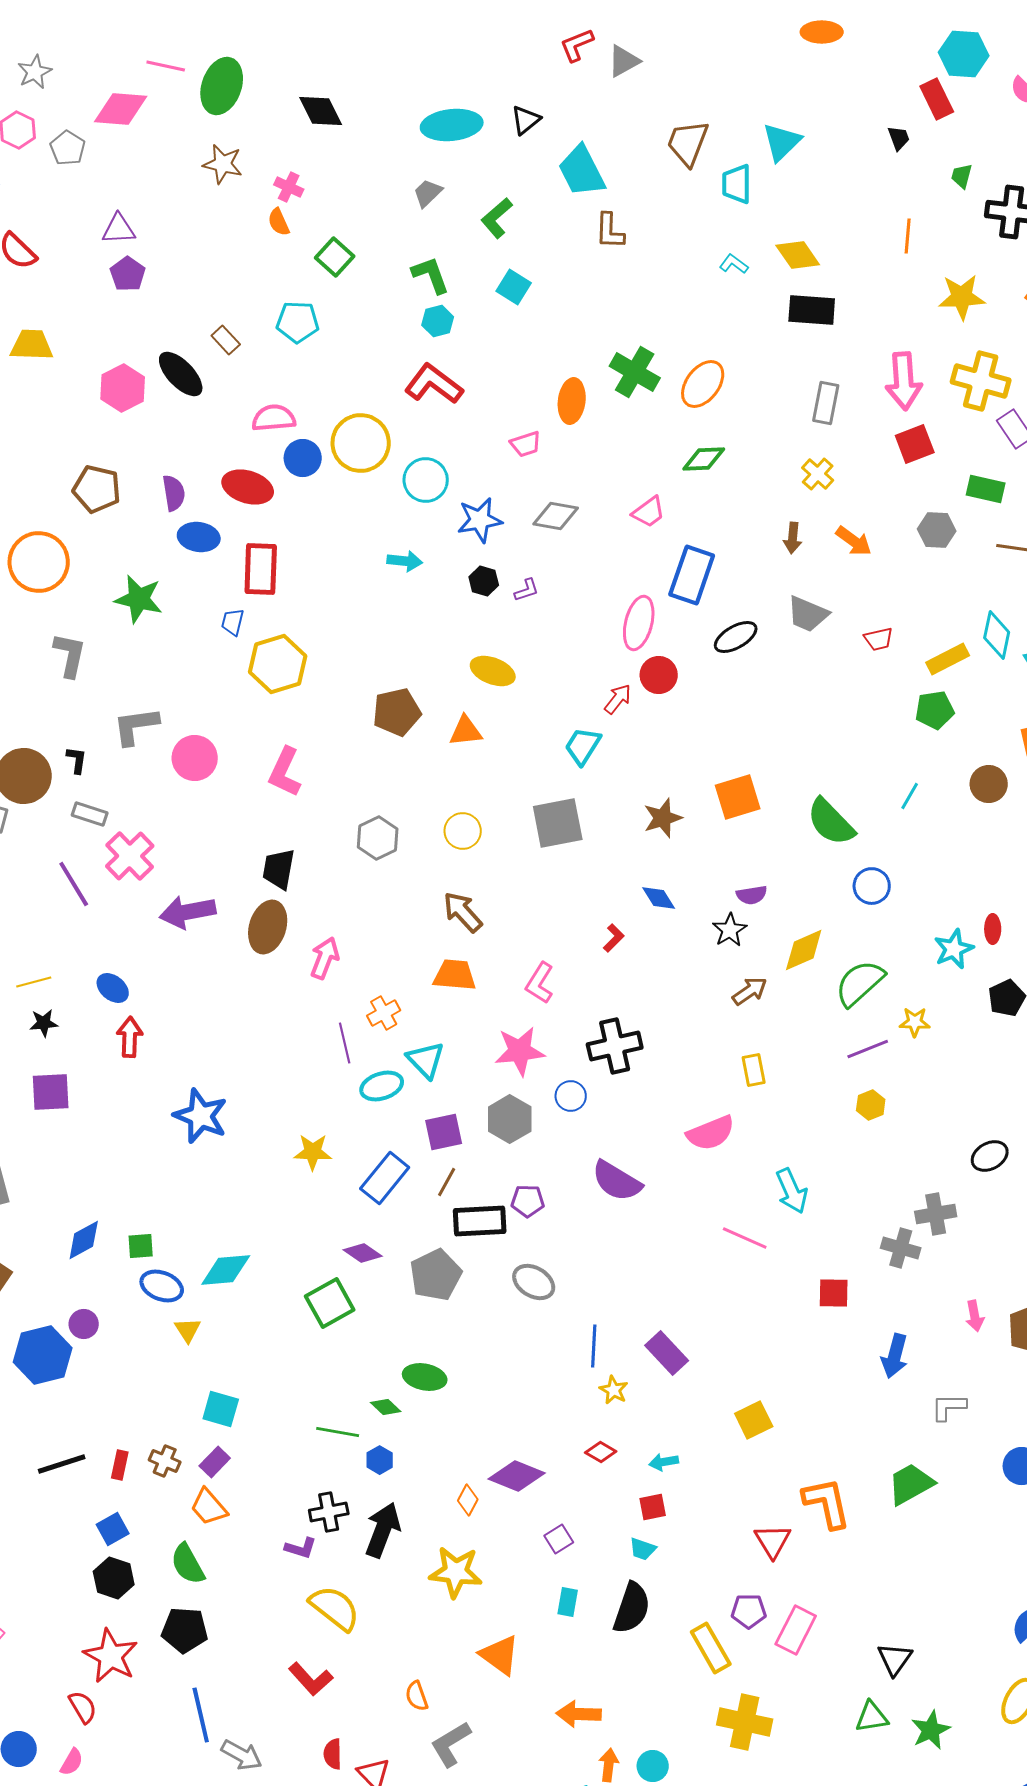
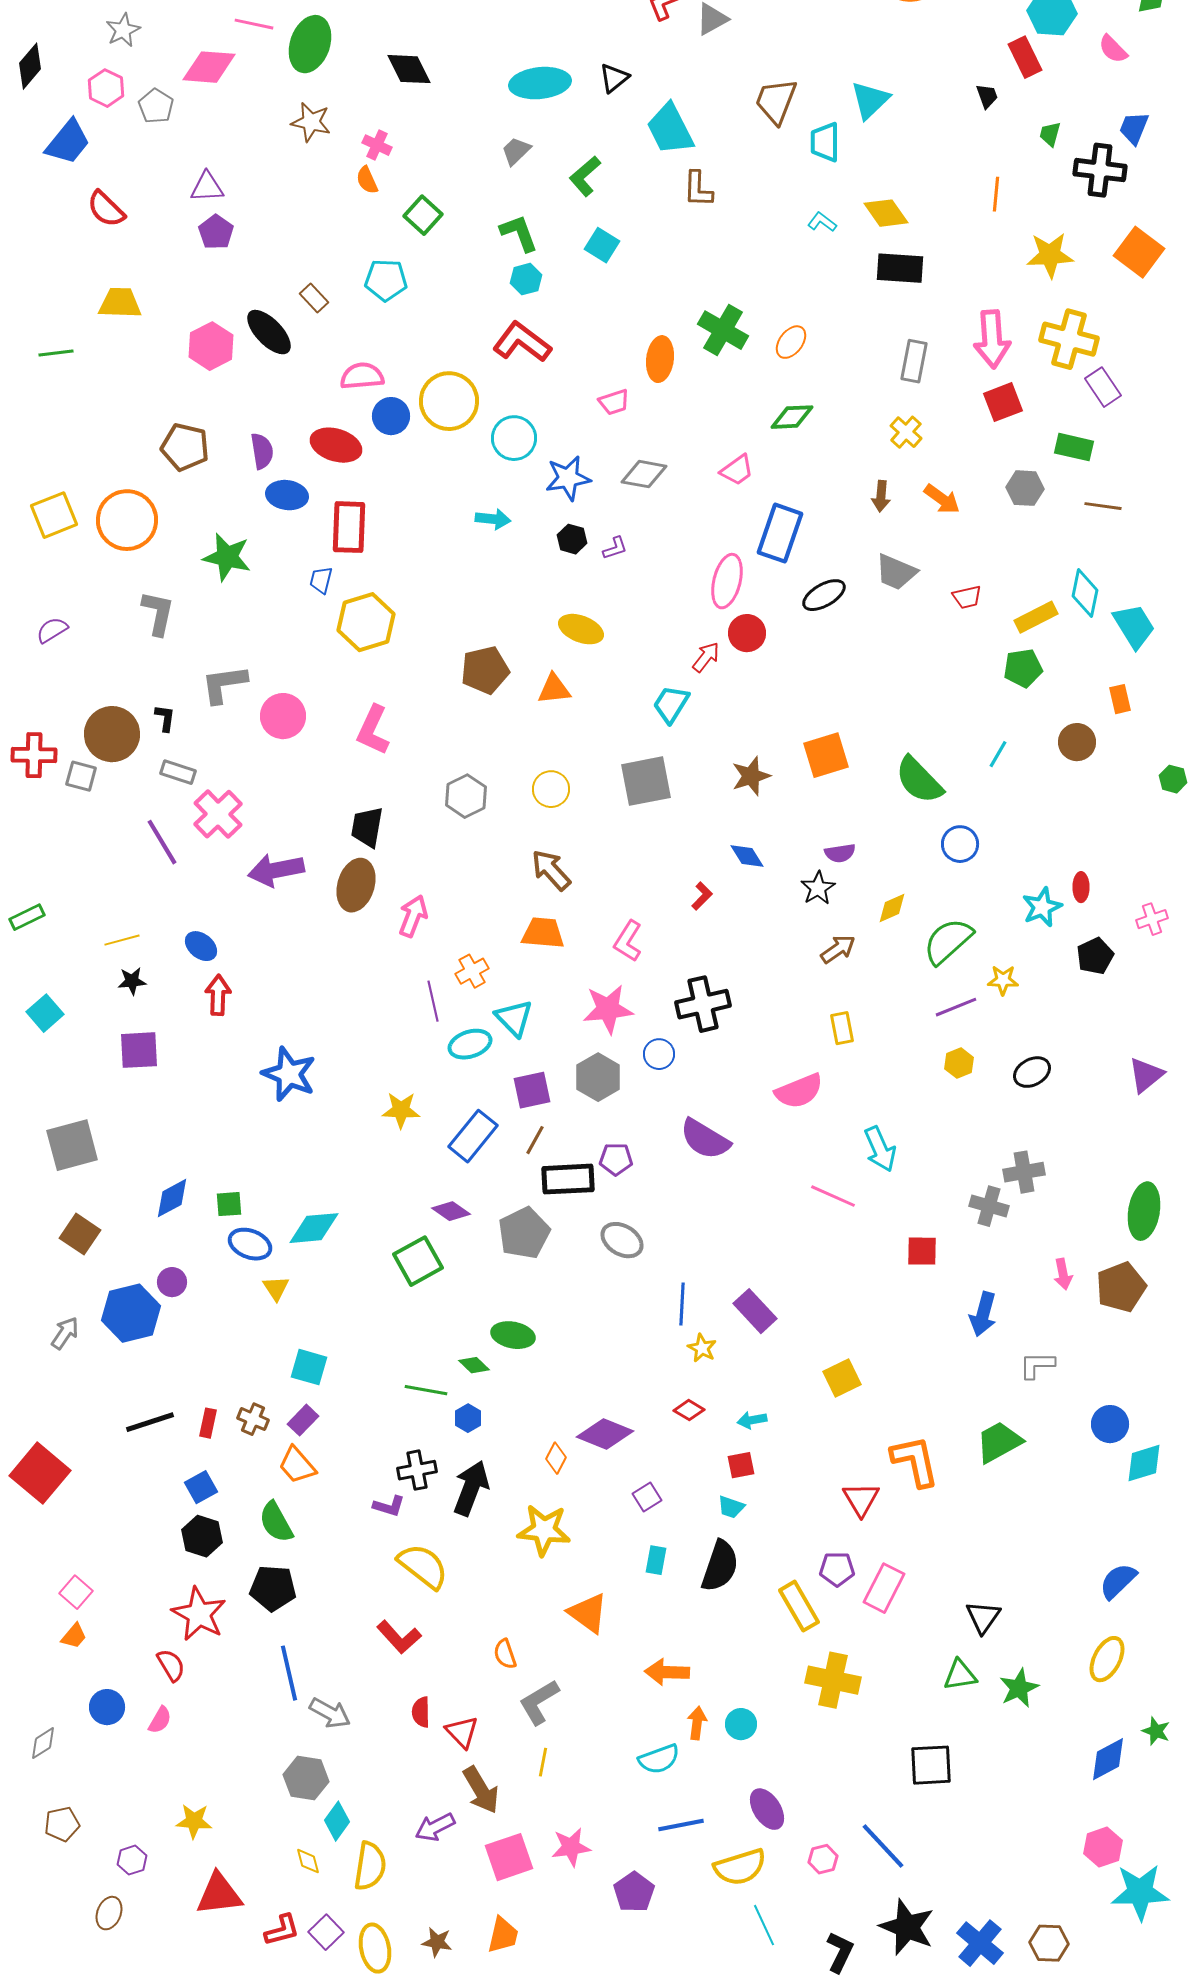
orange ellipse: (703, 384) -> (791, 342), size x0.7
yellow diamond: (804, 950) -> (892, 908), size x0.7
black ellipse: (990, 1156) -> (1032, 1072), moved

